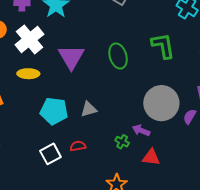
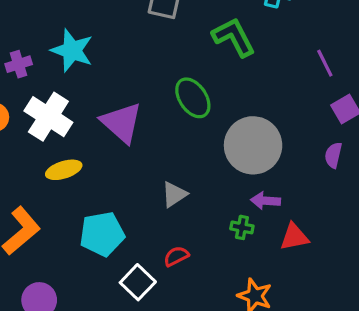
green L-shape: (163, 46) -> (234, 37), moved
gray circle: (161, 103) -> (253, 145), moved
cyan pentagon: (54, 111) -> (102, 234), moved

